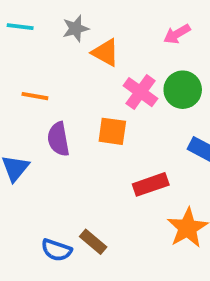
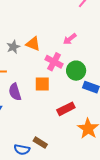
gray star: (76, 28) -> (13, 47), moved
pink arrow: (177, 34) -> (70, 39), moved
green circle: (183, 90) -> (76, 71), moved

